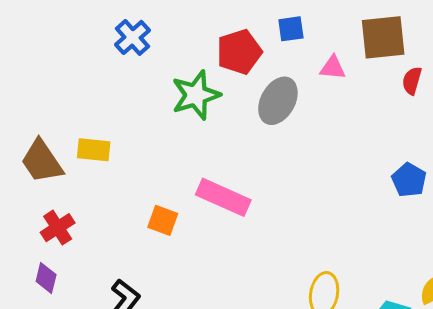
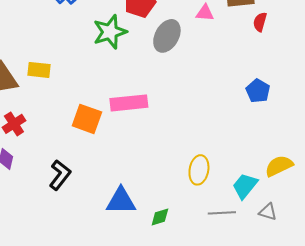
pink rectangle: (223, 197) -> (129, 103), turned -30
orange square: (163, 220) -> (87, 119), size x1.4

